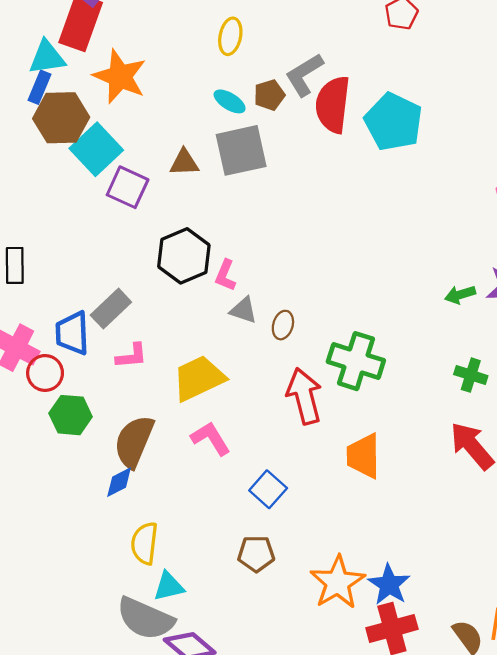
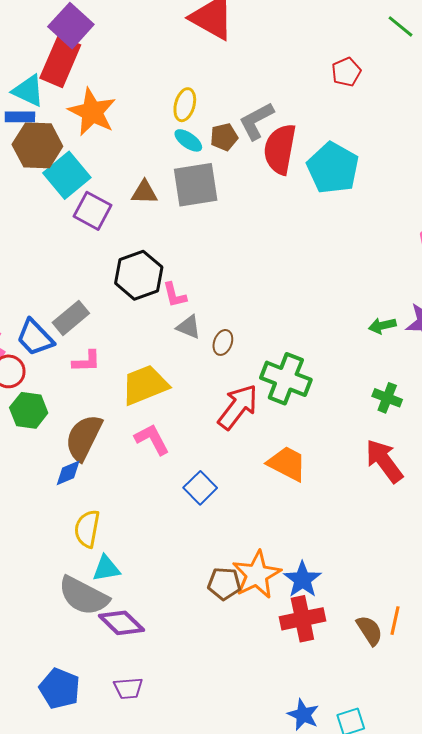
yellow ellipse: (230, 36) -> (185, 105), moved
cyan triangle: (47, 57) -> (28, 91), turned 30
blue rectangle: (39, 87) -> (20, 117), turned 64
pink L-shape: (225, 275) -> (175, 295), turned -40
blue trapezoid: (72, 333) -> (35, 338), turned -45
red arrow: (304, 396) -> (238, 407), turned 48
orange trapezoid: (363, 456) -> (287, 464), turned 114
brown pentagon: (256, 554) -> (224, 584), moved

